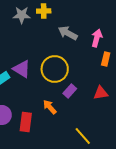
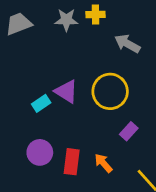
purple rectangle: (70, 91) -> (129, 131), moved
orange arrow: (50, 107) -> (103, 163), moved

